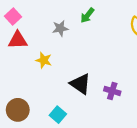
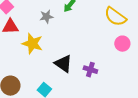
yellow star: (44, 60) -> (32, 44), size x1.5

